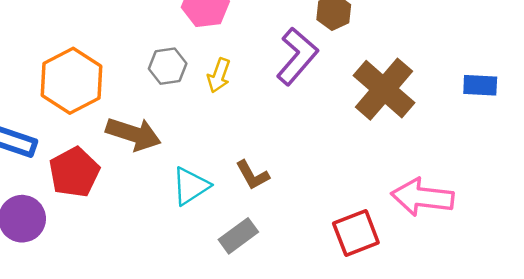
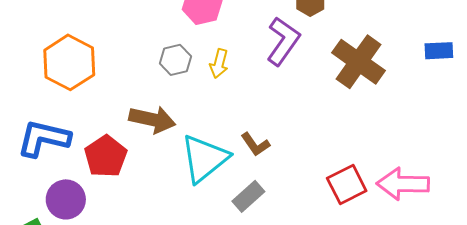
orange hexagon: (72, 81) -> (69, 62), moved
cyan triangle: (191, 186) -> (204, 158), size x1.5
pink arrow: (422, 197) -> (403, 184), moved

